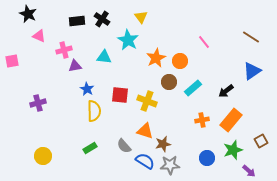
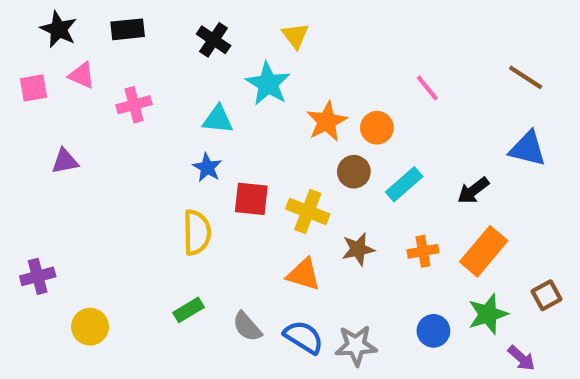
black rectangle: (77, 21) -> (128, 29), moved
pink square: (12, 61) -> (33, 88), moved
purple triangle: (75, 66) -> (65, 161), moved
blue triangle: (252, 71) -> (528, 149), turned 48
blue star: (87, 89) -> (207, 168), moved
purple cross: (38, 103) -> (38, 276), moved
brown star: (163, 144) -> (358, 249), moved
gray semicircle: (124, 146) -> (247, 327), moved

